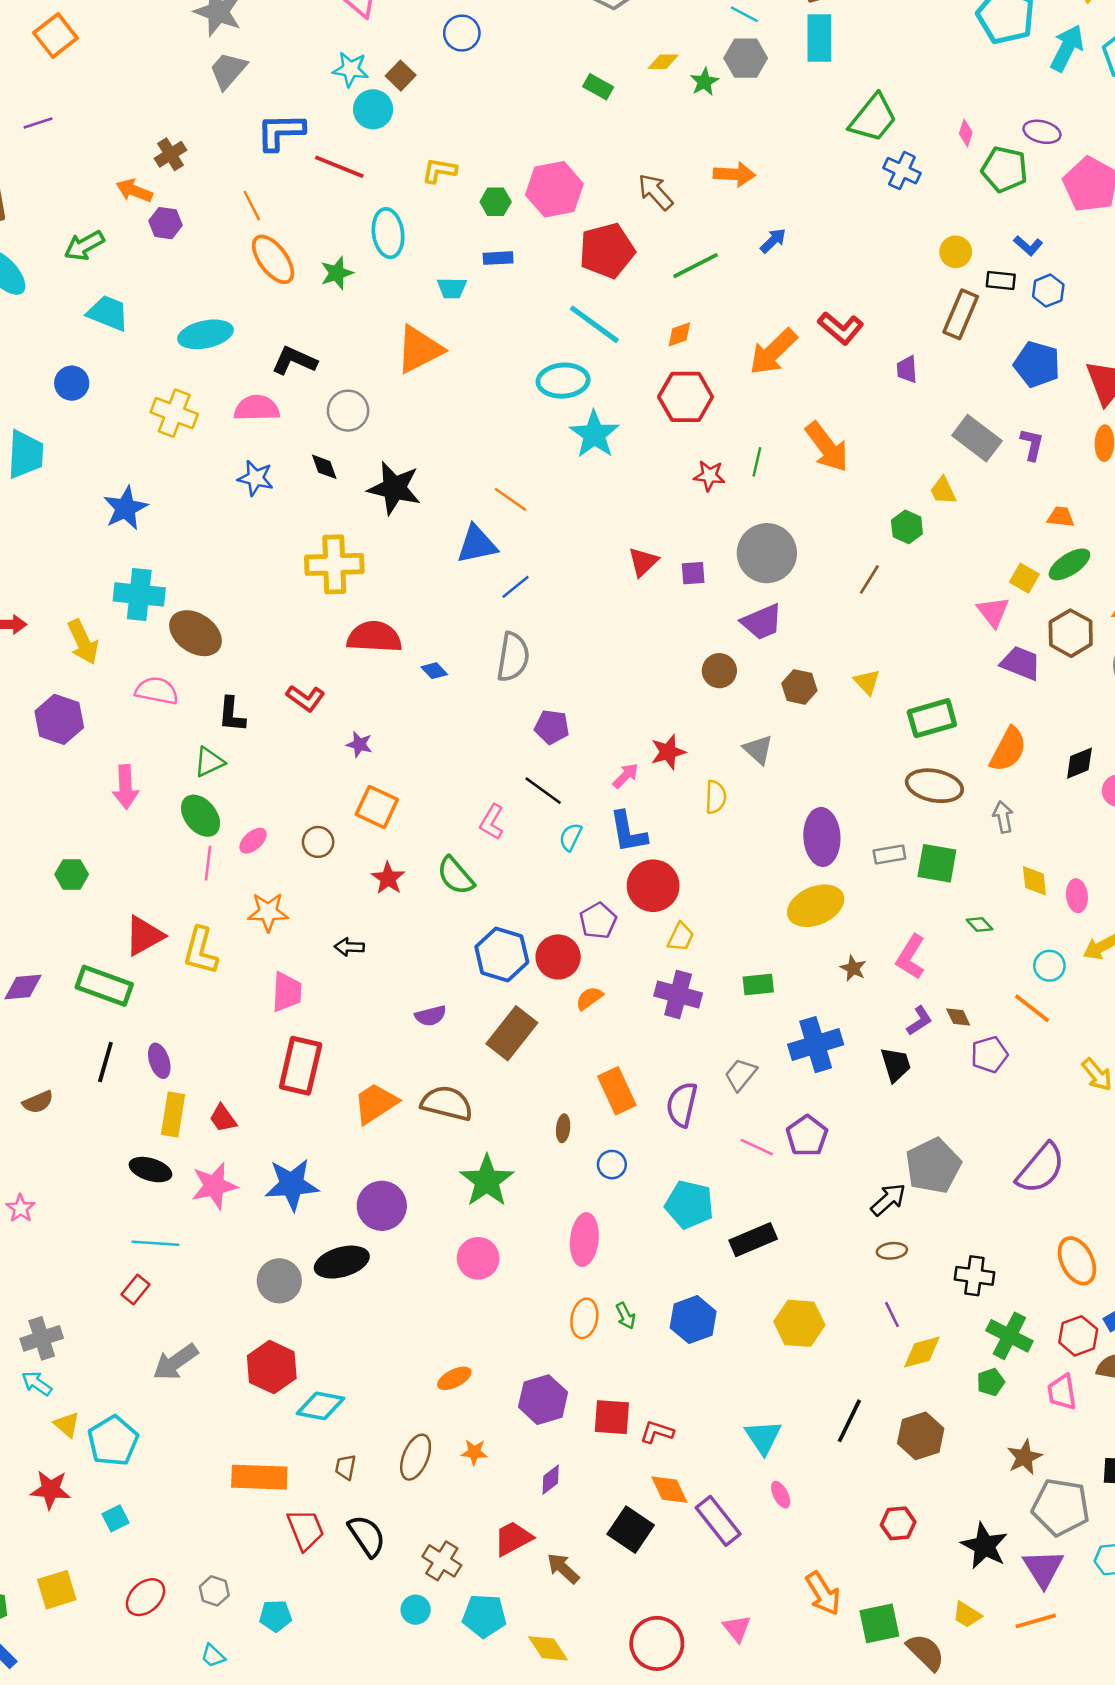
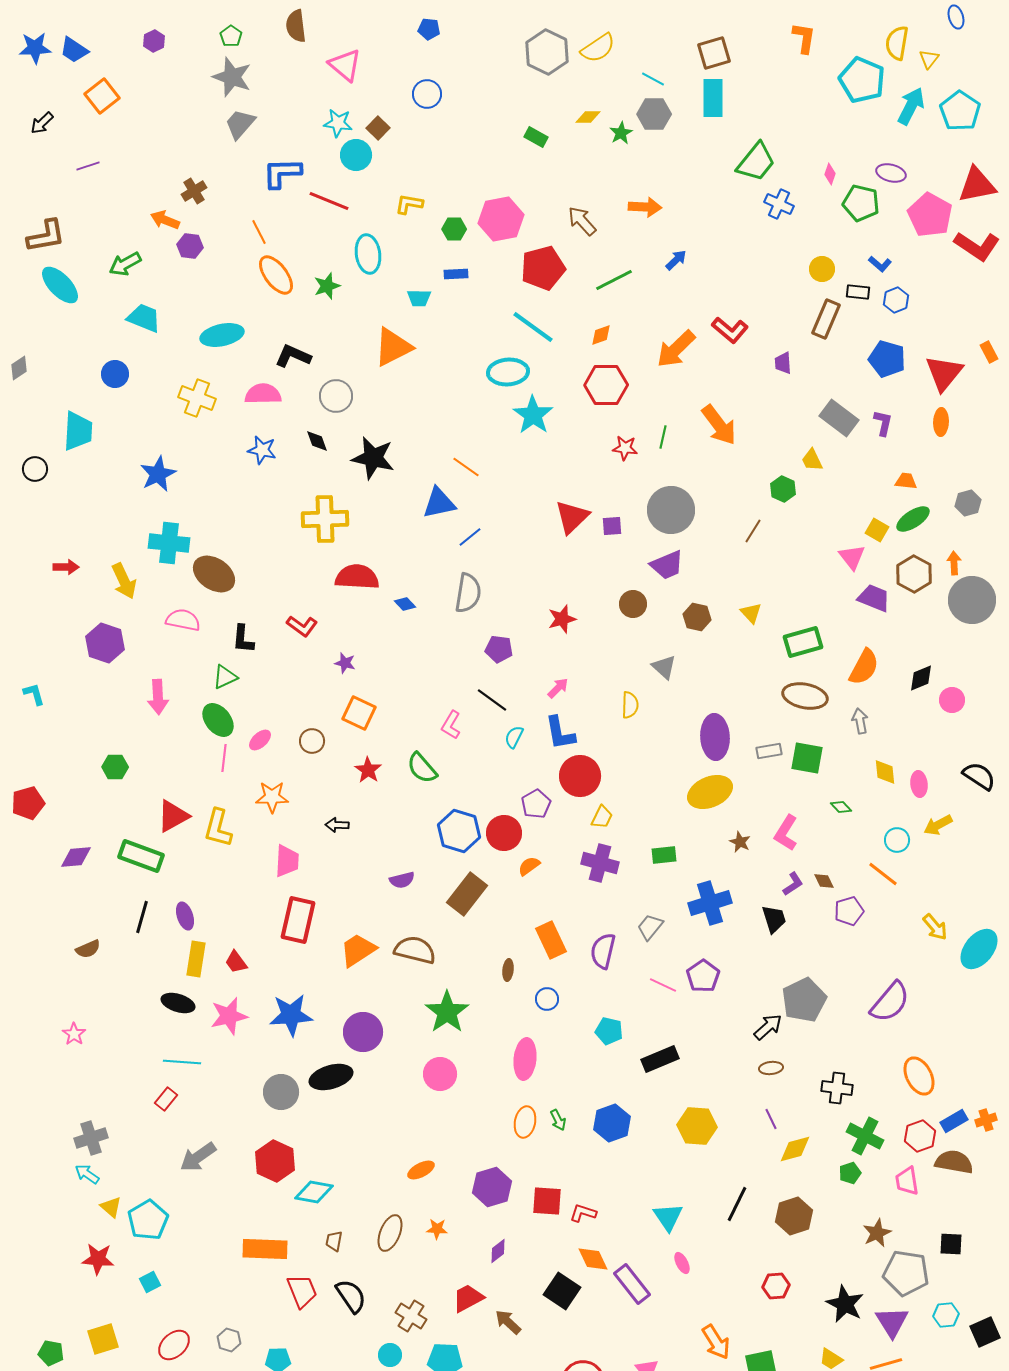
red triangle: (643, 562) -> (572, 517), size x1.4
red star: (668, 752) -> (562, 619), moved
cyan pentagon: (689, 1205) -> (609, 1031), size x0.7

